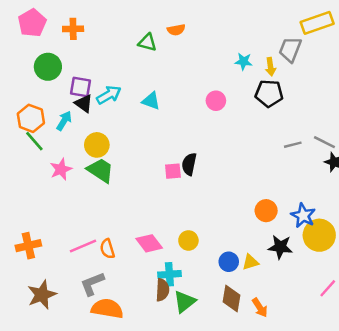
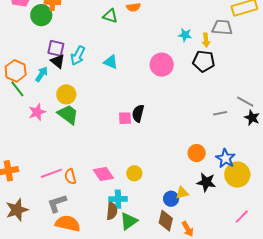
gray trapezoid: (290, 49) -> (222, 27), turned 70
green circle: (48, 67) -> (41, 15), moved
cyan arrow: (109, 95) -> (78, 56), turned 144
pink circle: (216, 101) -> (162, 65), size x1.5
gray line: (293, 145) -> (220, 113), moved
blue circle: (229, 262) -> (171, 199), moved

